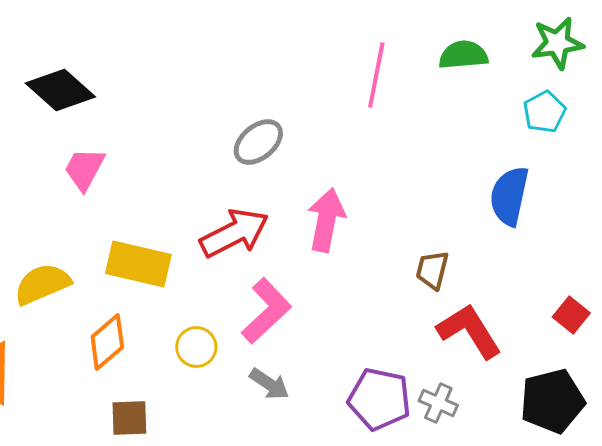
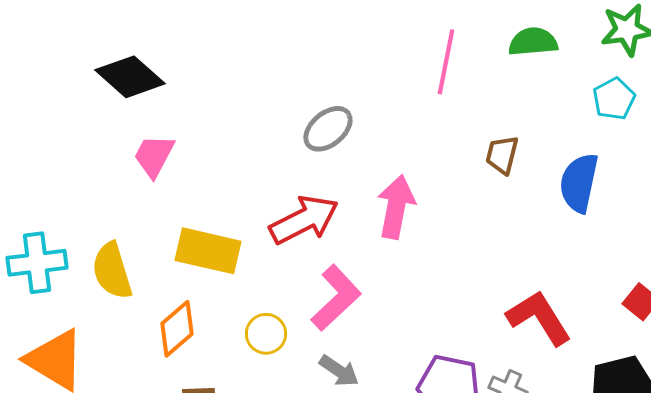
brown trapezoid: (432, 270) -> (502, 155), moved
yellow semicircle: (42, 284) -> (112, 271), turned -84

